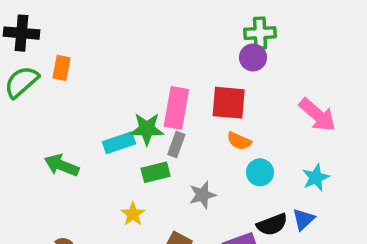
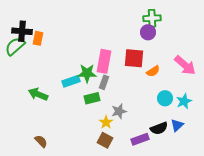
black cross: (22, 33) -> (22, 31), moved
orange semicircle: (239, 141) -> (153, 71), moved, turned -56
cyan circle: (260, 172) -> (165, 98), moved
yellow star: (133, 214) -> (106, 122), moved

